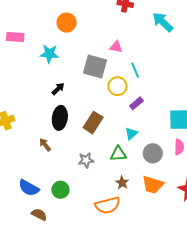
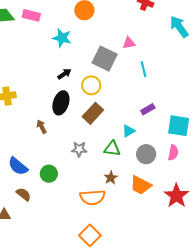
pink triangle: (116, 47) -> (129, 43), turned -32
yellow circle: (117, 86) -> (91, 85), moved
purple rectangle: (136, 103) -> (148, 109), moved

